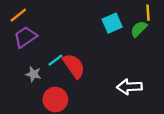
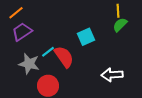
yellow line: (148, 13) -> (118, 11), moved
cyan square: (112, 23) -> (86, 37), moved
gray star: (33, 74) -> (29, 64), size x1.5

